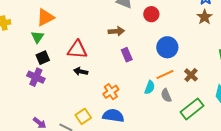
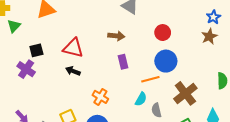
red circle: (151, 14) -> (163, 33), moved
green triangle: (37, 37) -> (14, 26), moved
orange line: (165, 74) -> (150, 79), moved
brown cross: (191, 75) -> (185, 93), size x1.6
orange cross: (111, 92) -> (100, 97), turned -35

